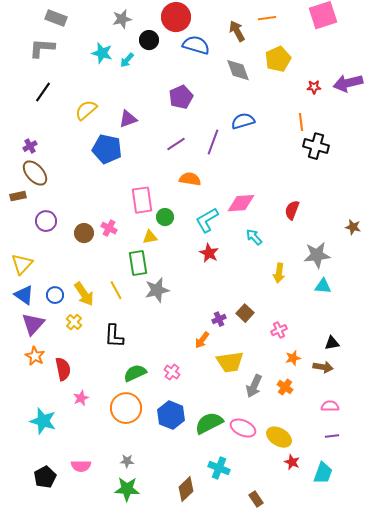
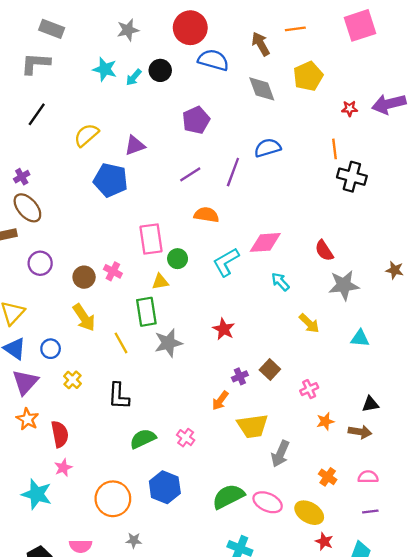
black circle: (149, 40) -> (160, 70), moved
red semicircle: (292, 210) -> (324, 251), turned -54
red star: (209, 253) -> (224, 329), moved
gray star: (317, 255) -> (344, 285), moved
yellow arrow: (279, 273) -> (309, 323), turned -54
yellow arrow: (84, 294) -> (84, 318), moved
orange cross: (285, 387) -> (328, 477), moved
pink star: (81, 398) -> (63, 468), moved
orange circle: (126, 408) -> (113, 499), moved
blue hexagon: (171, 415) -> (165, 487), moved

